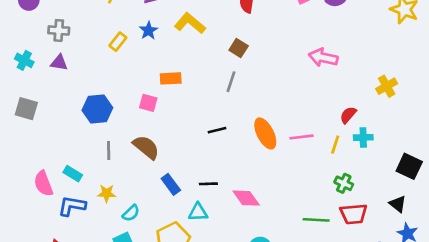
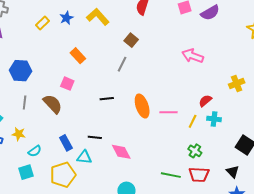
orange rectangle: (171, 78) -> (78, 56), turned 42
pink square: (148, 103) -> (67, 84), moved
blue rectangle: (171, 184) -> (66, 143), moved

